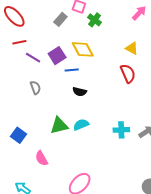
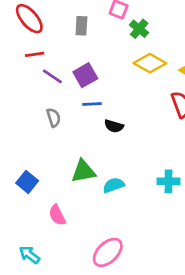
gray rectangle: (60, 19) -> (81, 26), moved, turned -40
yellow diamond: (83, 49) -> (150, 63), moved, turned -35
blue line: (72, 70) -> (92, 104), moved
cyan semicircle: (81, 125) -> (114, 185), moved

